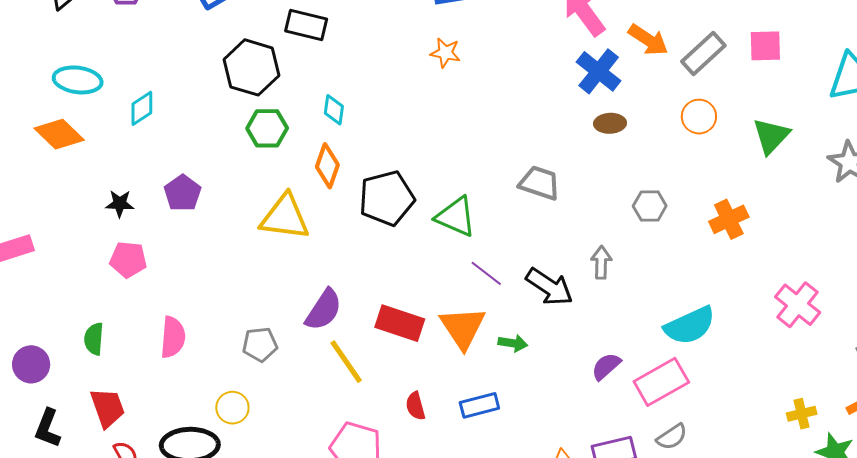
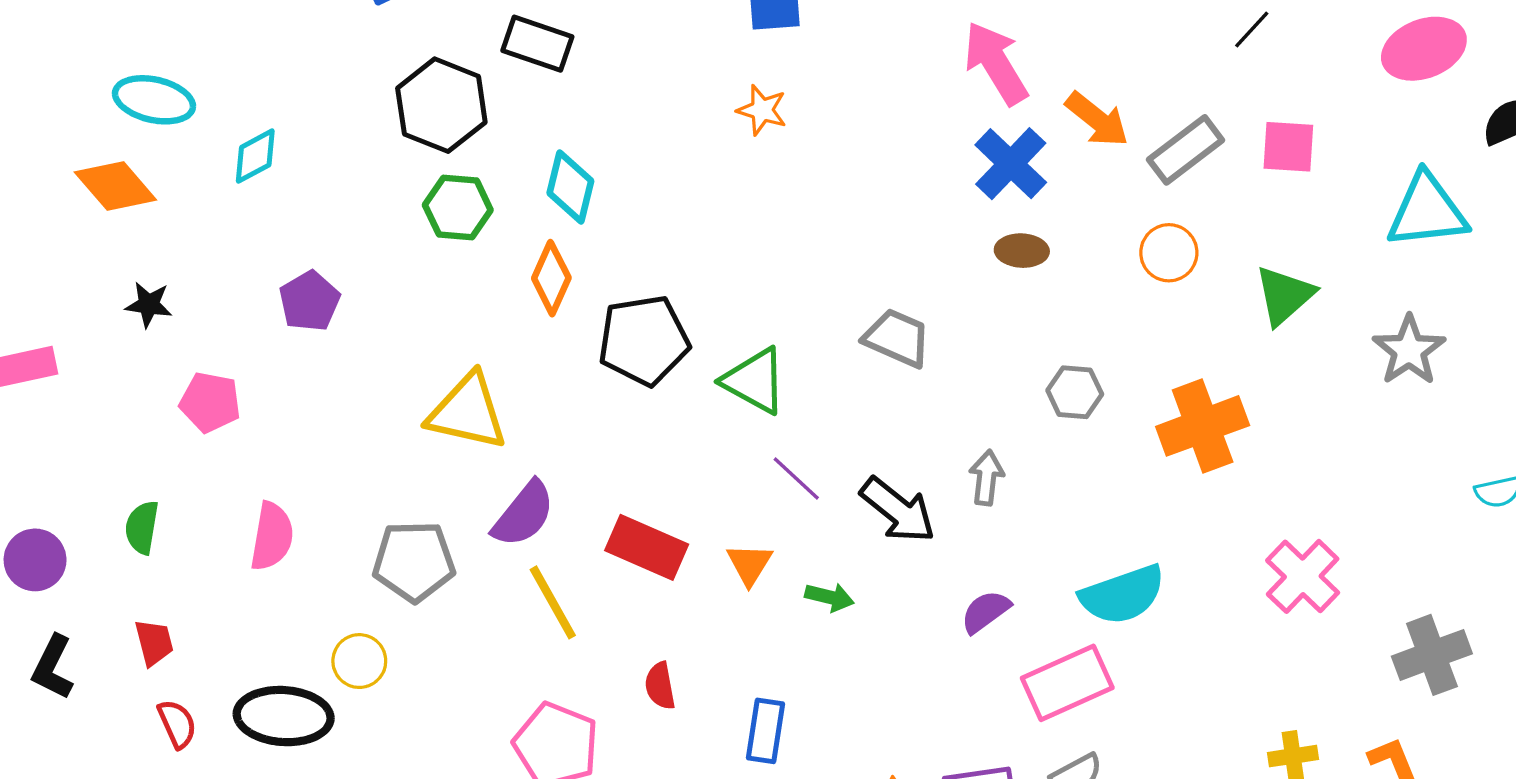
cyan diamond: (334, 110) -> (570, 187), size x1.4
black star: (120, 204) -> (149, 305), moved
yellow triangle: (285, 217) -> (467, 412), moved
orange cross: (729, 219) -> (1203, 426), size x1.4
orange triangle: (463, 328) -> (749, 564), size x0.6
gray pentagon: (260, 344) -> (414, 561), size x1.4
purple semicircle: (606, 366) -> (985, 612), moved
blue rectangle: (479, 405) -> (766, 731), moved, turned -72
red trapezoid: (107, 408) -> (154, 643), size x0.7

